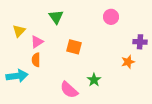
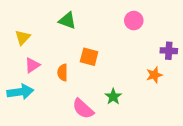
green triangle: (56, 17) -> (67, 21), turned -35
pink triangle: (37, 42) -> (32, 65), moved
orange semicircle: (36, 60) -> (63, 72), moved

